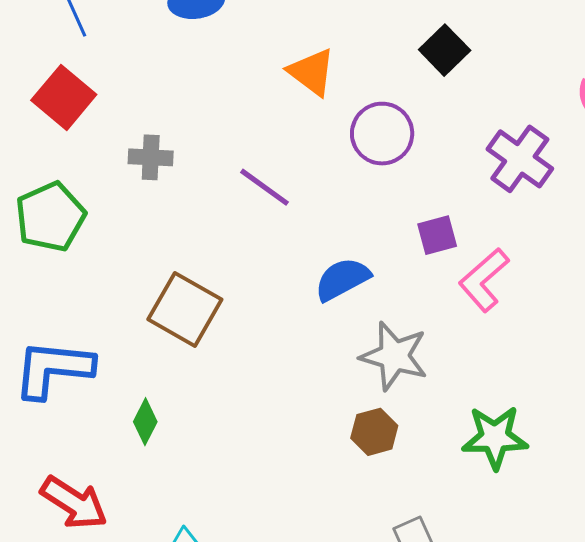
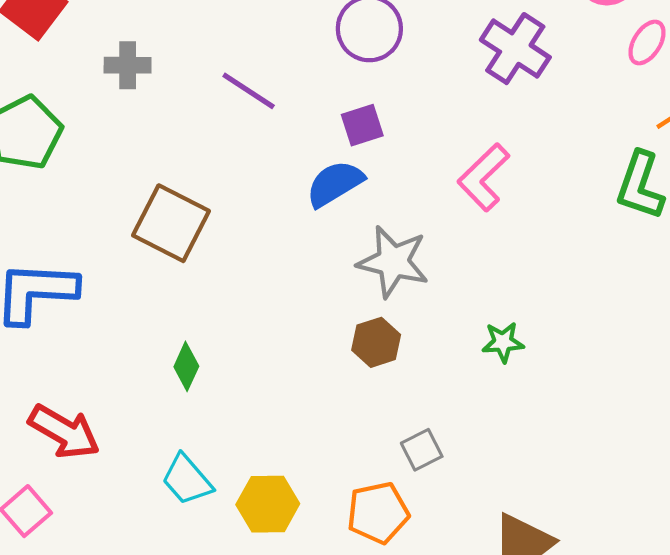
purple square: (437, 235) -> (362, 125), moved
green diamond: (145, 422) -> (186, 366), moved
green star: (495, 437) -> (503, 342), size x0.6

